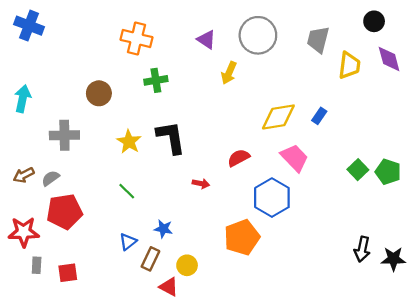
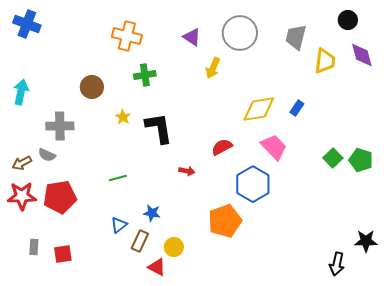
yellow star: (129, 142) -> (123, 117), moved, size x0.7
gray semicircle: (51, 178) -> (47, 155), moved, turned -120
green line: (127, 191) -> (118, 178), turned -60
red star: (24, 232) -> (22, 196), moved
black arrow: (362, 249) -> (337, 264), moved

